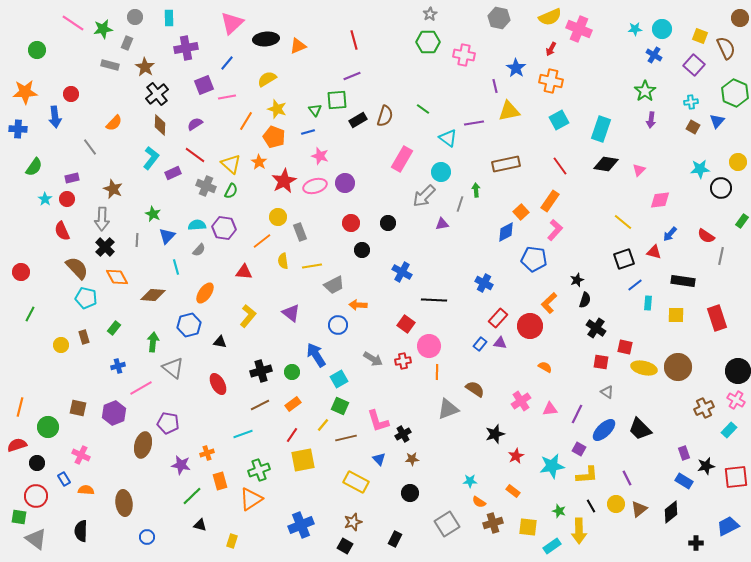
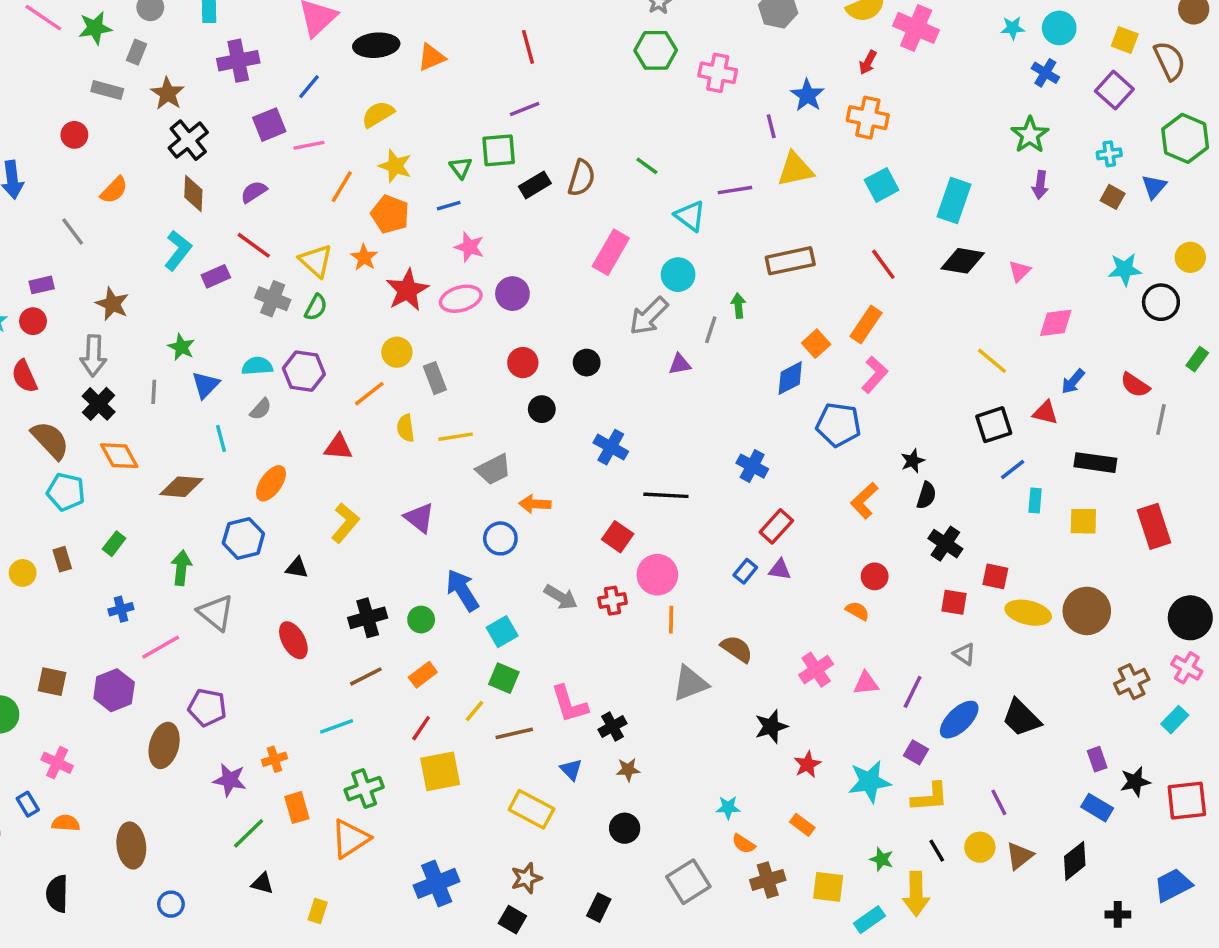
red circle: (71, 94) -> (74, 135), moved
red circle: (530, 326) -> (875, 576), moved, size x0.6

